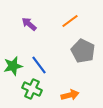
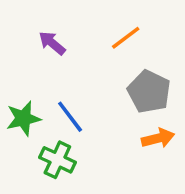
orange arrow: (70, 95) -> (158, 138), moved

